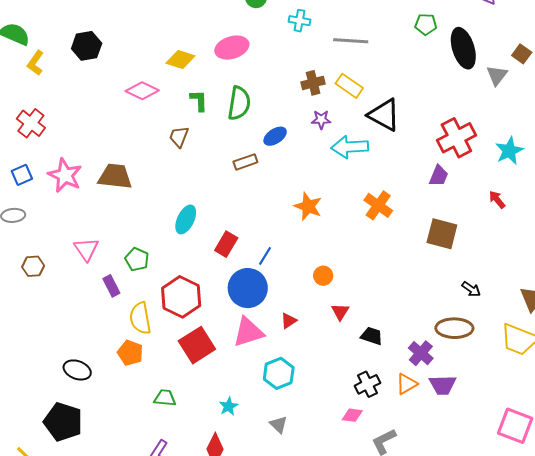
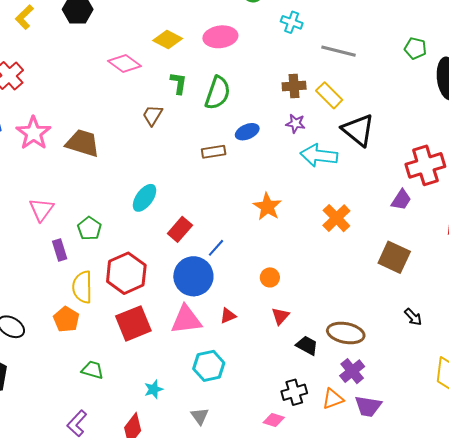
brown ellipse: (454, 328) -> (346, 333), moved

